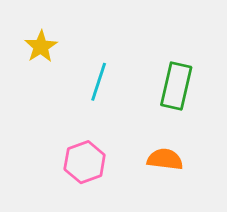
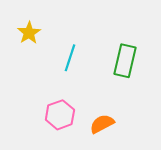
orange semicircle: (165, 159) -> (102, 124), moved, turned -35

